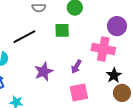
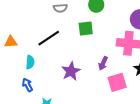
pink square: (79, 92) -> (117, 82), moved

